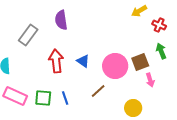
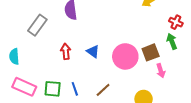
red cross: (159, 25) -> (176, 22), moved
red arrow: (56, 61) -> (66, 51), size x0.7
brown line: (98, 91) -> (103, 90), moved

